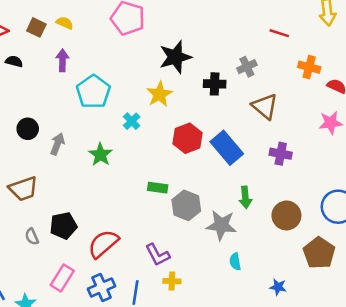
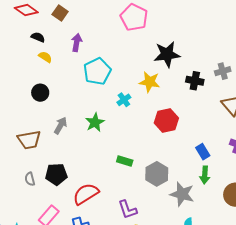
yellow semicircle: (65, 23) -> (45, 57), moved
yellow star: (159, 94) -> (150, 82), turned 30
gray arrow: (57, 144) -> (61, 125), moved
blue rectangle: (227, 148) -> (203, 152), moved, size x0.6
green rectangle: (158, 188) -> (125, 161), moved

